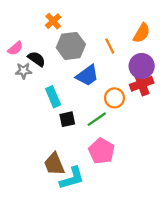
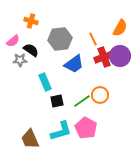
orange cross: (53, 21) -> (31, 21), moved, turned -32
red cross: (142, 84) -> (104, 57), moved
orange circle: (114, 98) -> (100, 95), moved
brown trapezoid: (54, 164) -> (30, 139), moved
cyan L-shape: (72, 178) -> (61, 131), moved

